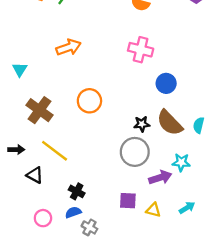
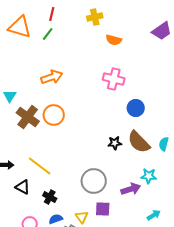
orange circle: (89, 101) -> (54, 115), moved
brown cross: (39, 110) -> (28, 117), moved
gray circle: (135, 152) -> (94, 181), moved
black cross: (77, 191) -> (50, 197), moved
yellow triangle: (153, 210) -> (82, 217), moved, turned 40

